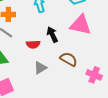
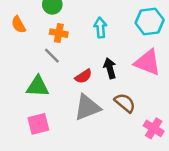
red semicircle: (33, 44) -> (83, 76), turned -40
gray triangle: (40, 68) -> (87, 107), size x1.6

